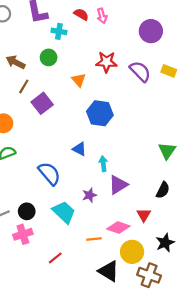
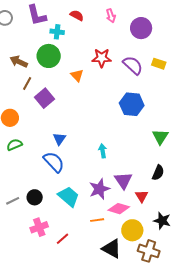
pink arrow: (102, 16) -> (111, 16), moved
green circle: (49, 57) -> (49, 56), size x1.5
blue hexagon: (100, 113) -> (132, 104), moved
blue triangle: (79, 149) -> (59, 139), moved, turned 40
purple triangle: (118, 185) -> (123, 180), moved, turned -30
purple star: (89, 195) -> (99, 189), moved, size x1.5
pink cross: (23, 234) -> (39, 227), moved
black star: (165, 243) -> (162, 221), turned -30

